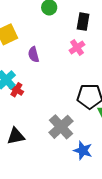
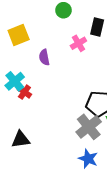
pink cross: (77, 47) -> (78, 43), moved
gray cross: (61, 127) -> (89, 127), moved

